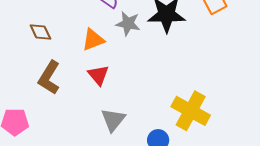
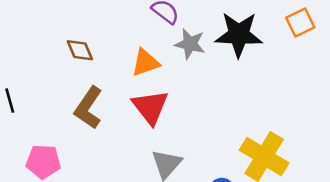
red triangle: (98, 75) -> (150, 107), size x1.4

